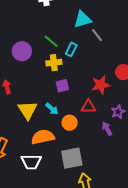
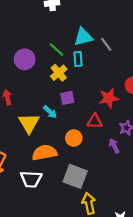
cyan triangle: (83, 20) -> (83, 37), moved
cyan rectangle: (71, 49) -> (78, 59), turned -32
yellow cross: (54, 63) -> (59, 73), turned -35
cyan arrow: (52, 109) -> (50, 112), moved
gray square: (72, 158) -> (75, 176), turned 30

